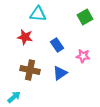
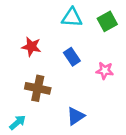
cyan triangle: (38, 14) -> (72, 18), moved
blue triangle: (60, 73) -> (76, 116), moved

